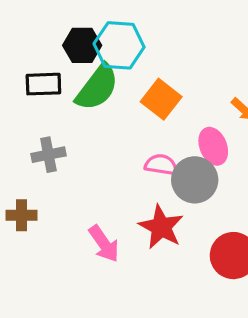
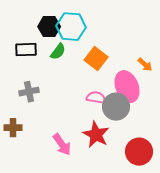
green semicircle: (97, 87) -> (58, 52), size x0.6
pink ellipse: (213, 146) -> (127, 87), size x1.4

